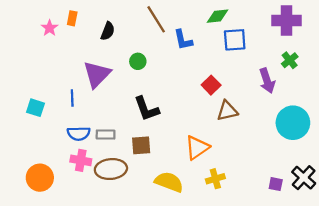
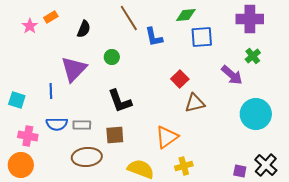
orange rectangle: (72, 18) -> (51, 17), turned 48
purple arrow: (267, 81) -> (232, 75), turned -30
pink cross: (81, 160) -> (28, 136), moved

